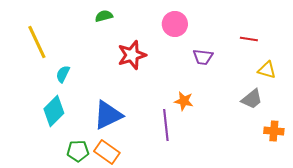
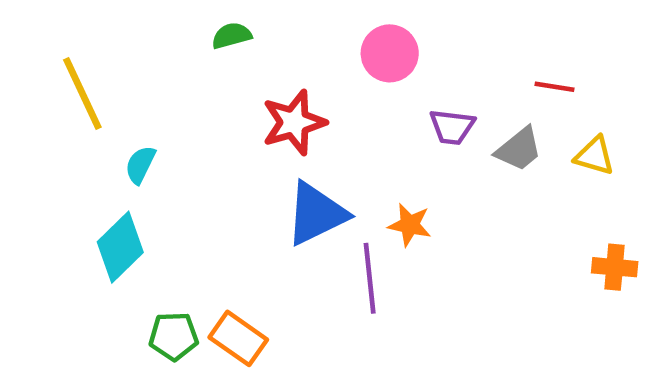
gray trapezoid: (252, 99) -> (519, 149), moved
blue triangle: (108, 115) -> (316, 214), moved
orange cross: (274, 131) -> (615, 267), moved

